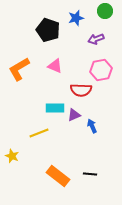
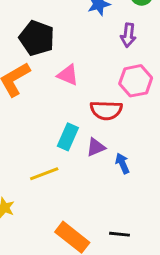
black pentagon: (48, 30) -> (37, 38), moved
purple arrow: (96, 39) -> (128, 35), turned -63
cyan rectangle: (55, 108) -> (68, 137), turned -66

